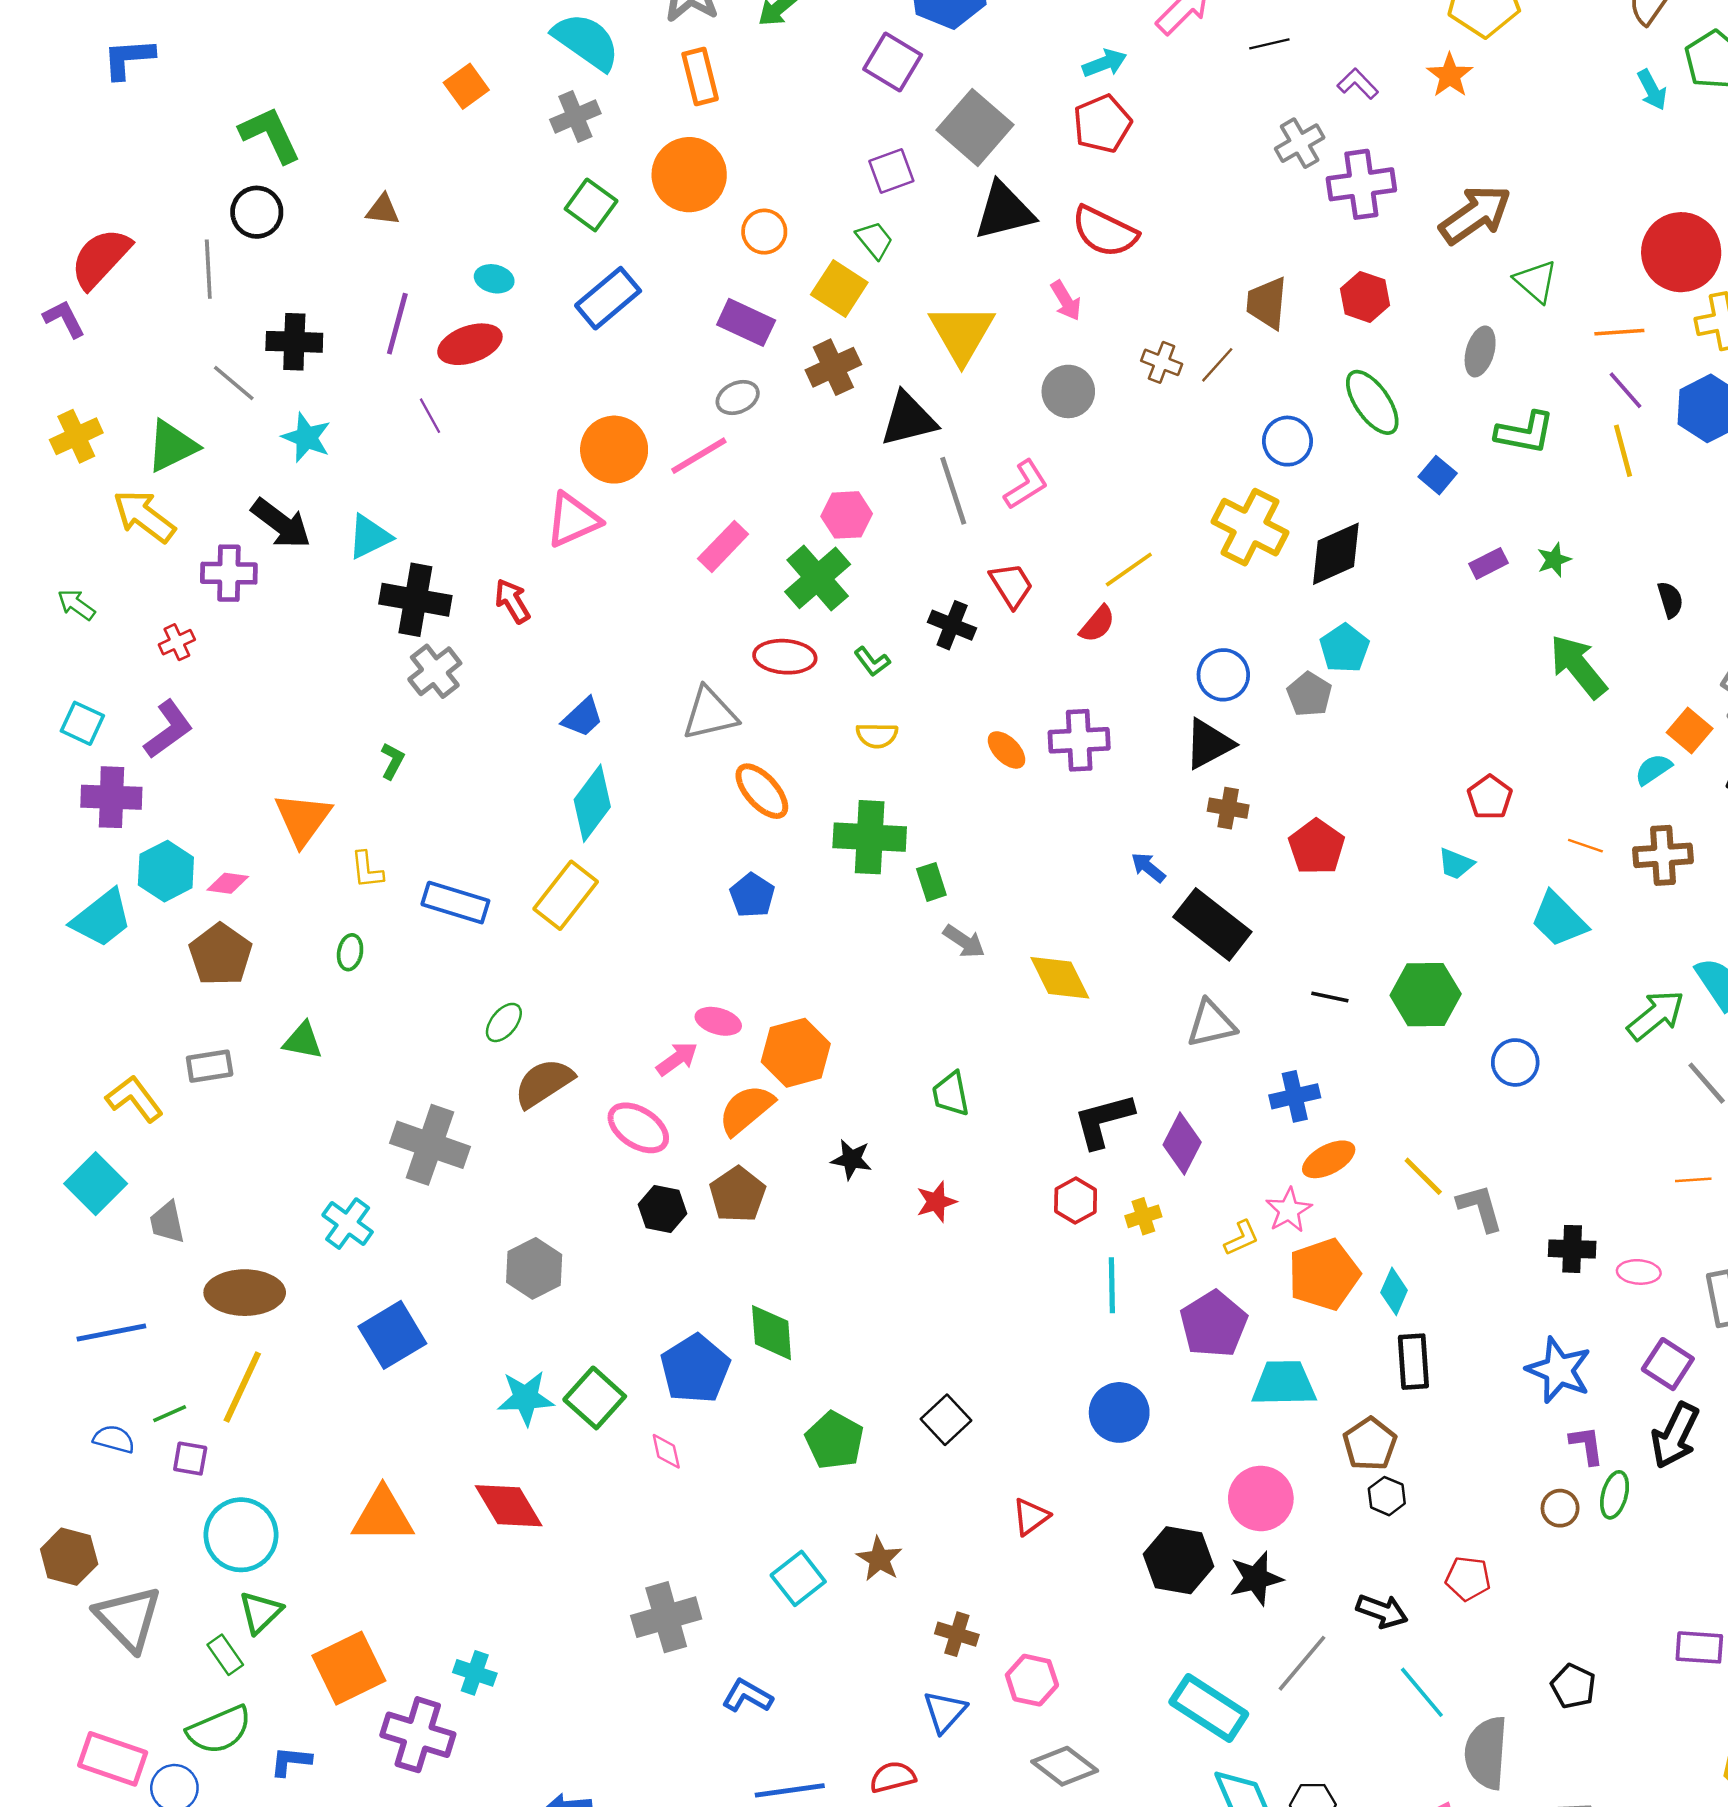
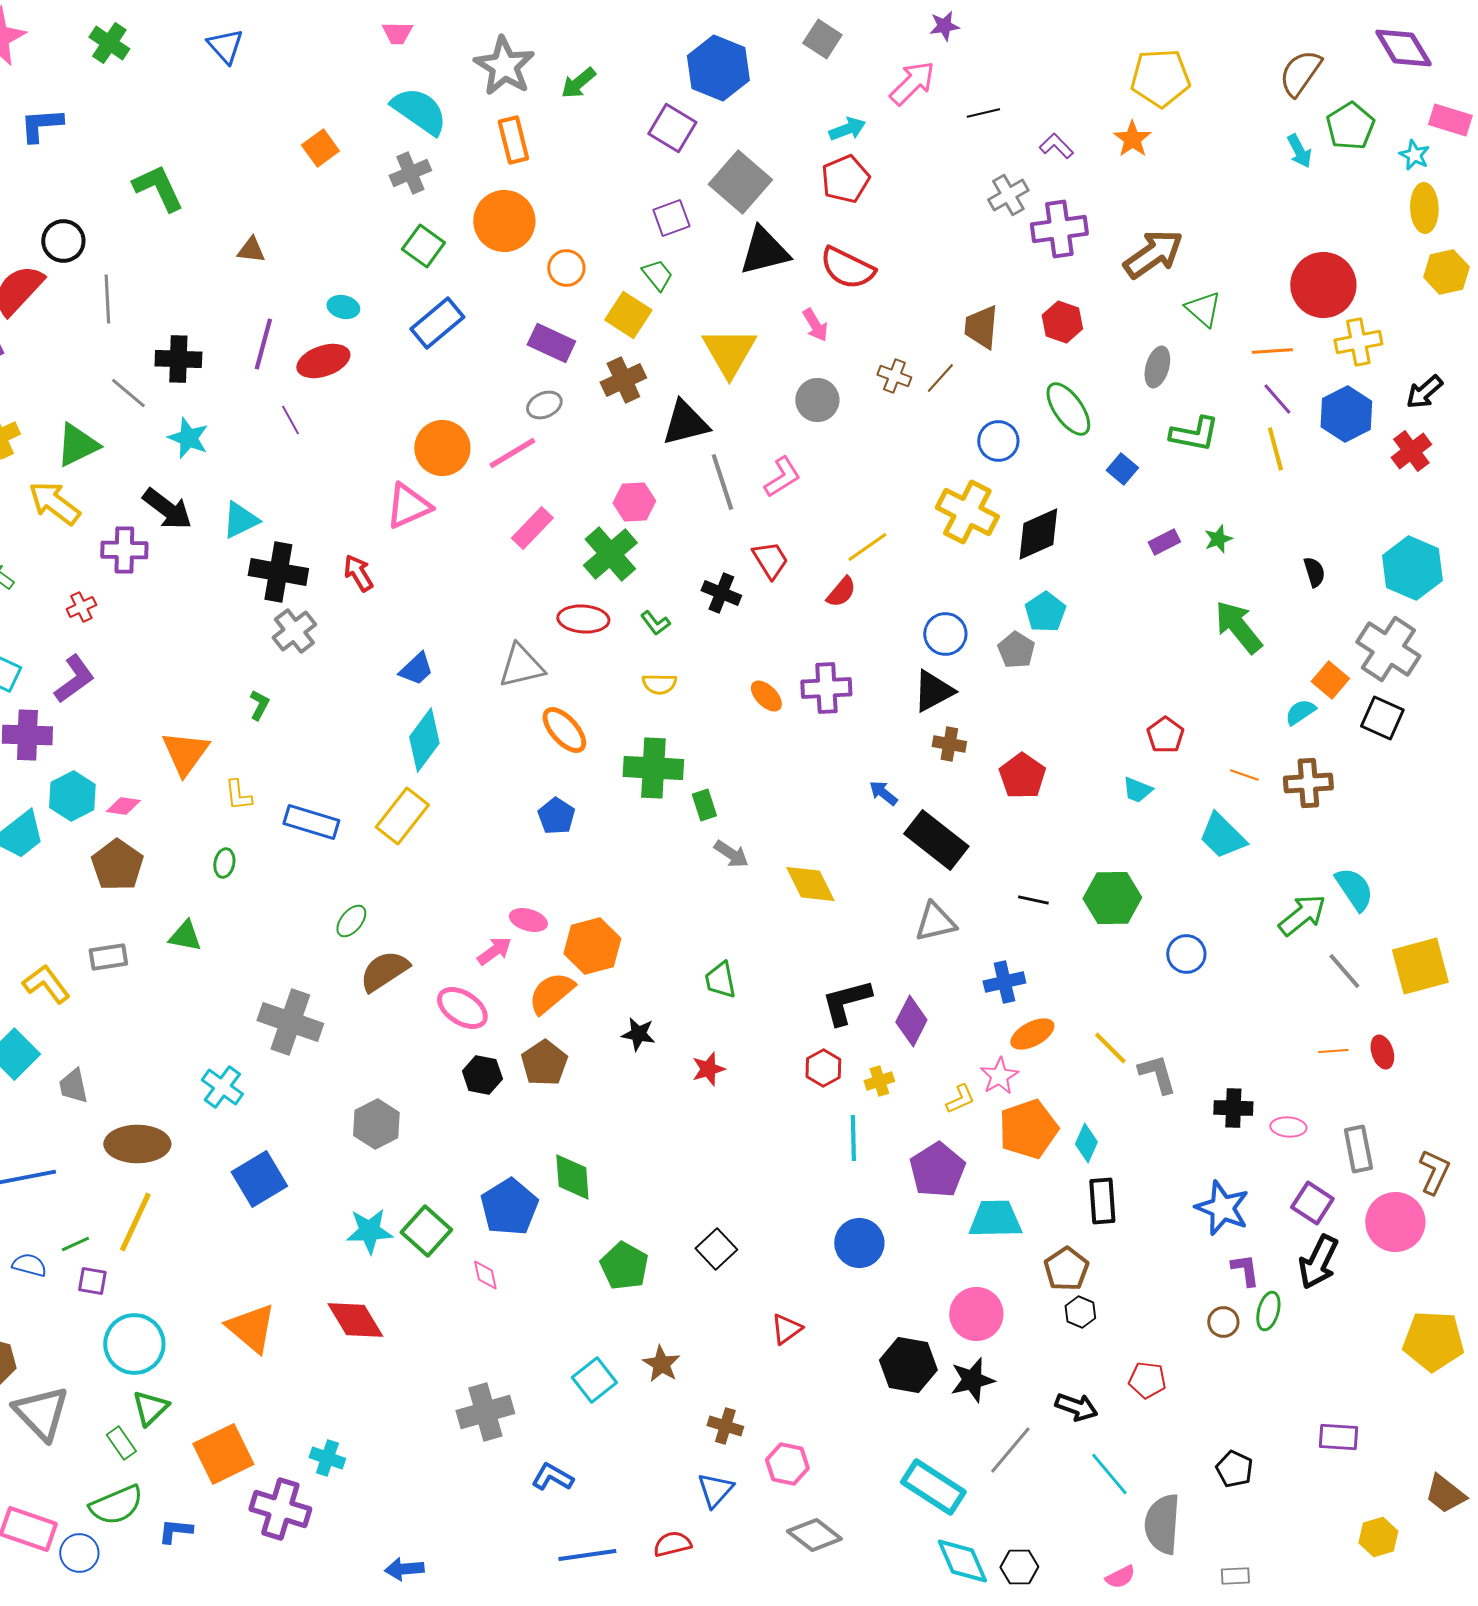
black circle: (257, 212) -> (63, 241), moved
orange triangle: (383, 1515) -> (251, 1328), turned 40

